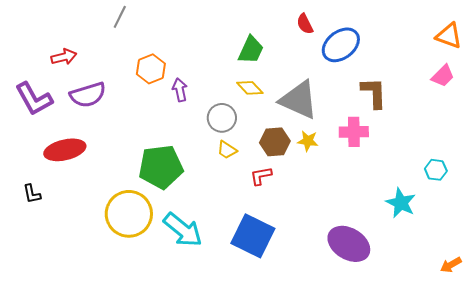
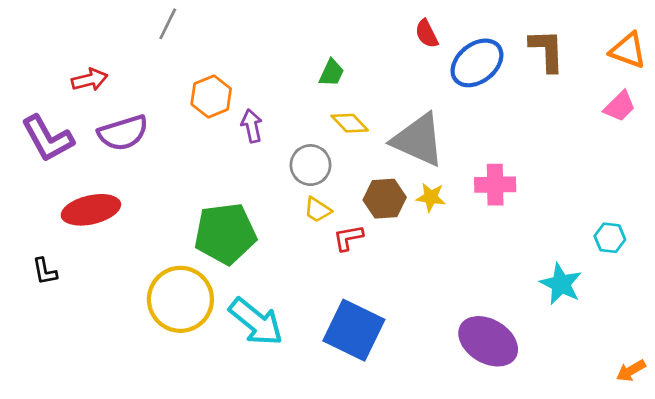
green trapezoid: (251, 50) -> (331, 73), moved, size x0.7
brown L-shape: (374, 93) -> (547, 50), moved
red L-shape: (261, 176) -> (348, 238), moved

